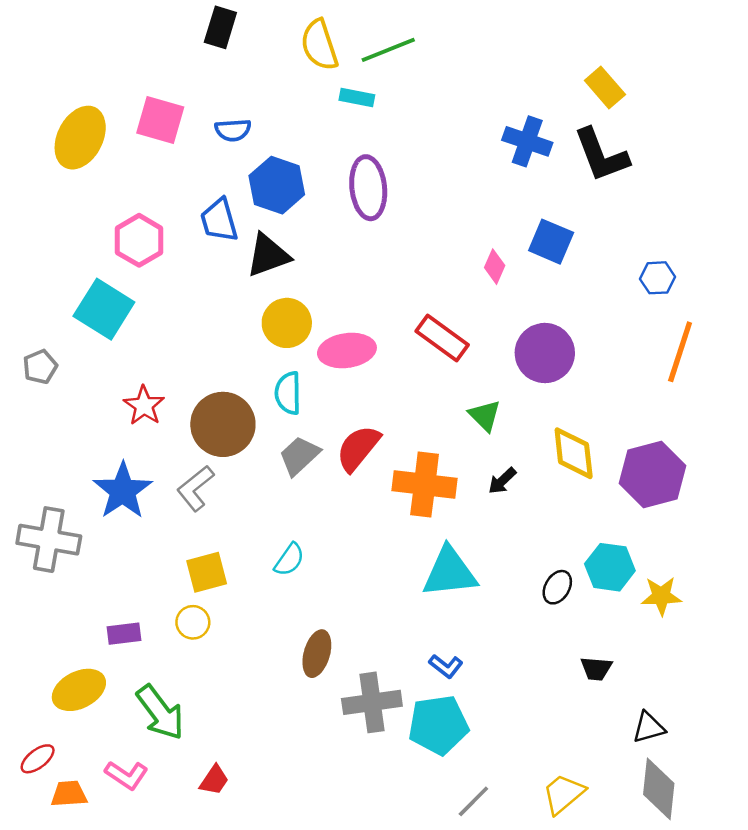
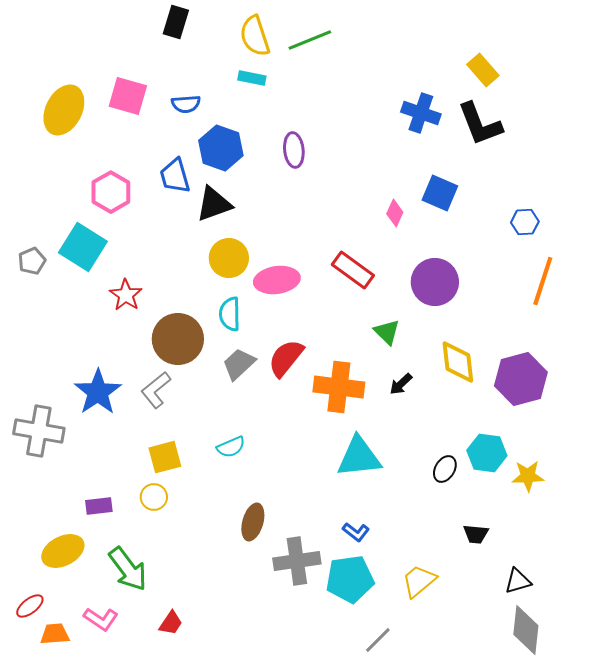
cyan rectangle: (357, 98) -> (252, 78), moved
purple ellipse: (368, 188) -> (294, 150), size x0.7
gray pentagon: (40, 367) -> (32, 261), moved
red star: (144, 406) -> (126, 295), moved
cyan semicircle: (289, 560) -> (231, 447), turned 32
yellow trapezoid: (564, 794) -> (419, 581), moved

